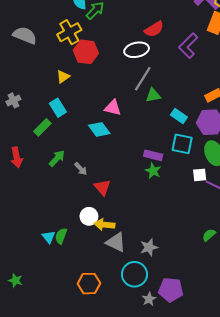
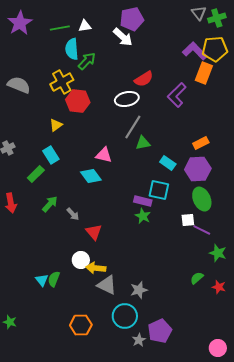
cyan square: (182, 144) -> (159, 190), moved
purple pentagon: (171, 290) -> (160, 331), turned -30

